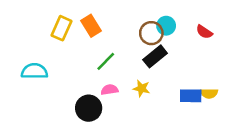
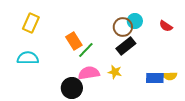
orange rectangle: (91, 26) -> (74, 41), moved
yellow rectangle: (62, 28) -> (31, 23), moved
pink semicircle: (109, 90) -> (89, 73), size x1.5

